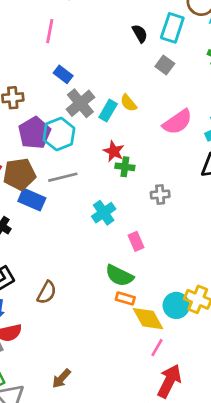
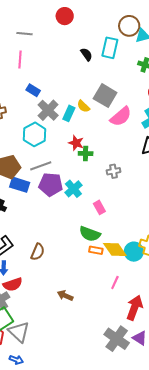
gray square: (165, 65) -> (105, 96), moved, size x1.6
purple pentagon: (34, 133) -> (51, 184), moved, turned -30
yellow diamond: (148, 319) -> (115, 249), moved
pink line: (157, 348) -> (115, 282), moved
brown arrow: (61, 379) -> (65, 296), moved, turned 77

